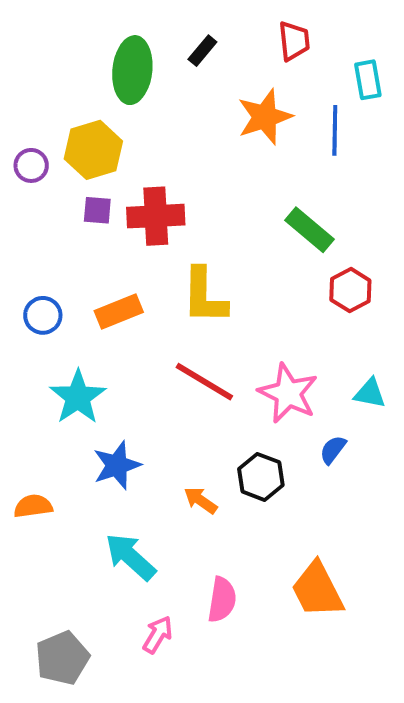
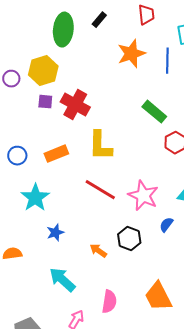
red cross: (156, 216) -> (75, 105), turned 32
blue star: (117, 465) -> (55, 233), size x0.7

